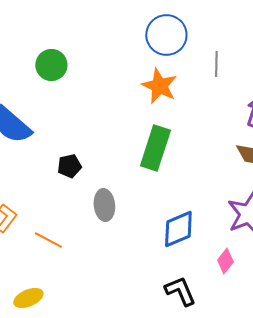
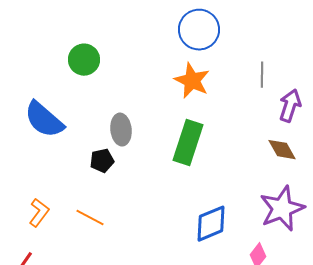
gray line: (216, 64) -> (262, 75), moved
gray ellipse: (104, 205) -> (121, 130), moved
orange line: (48, 240) -> (90, 218), moved

